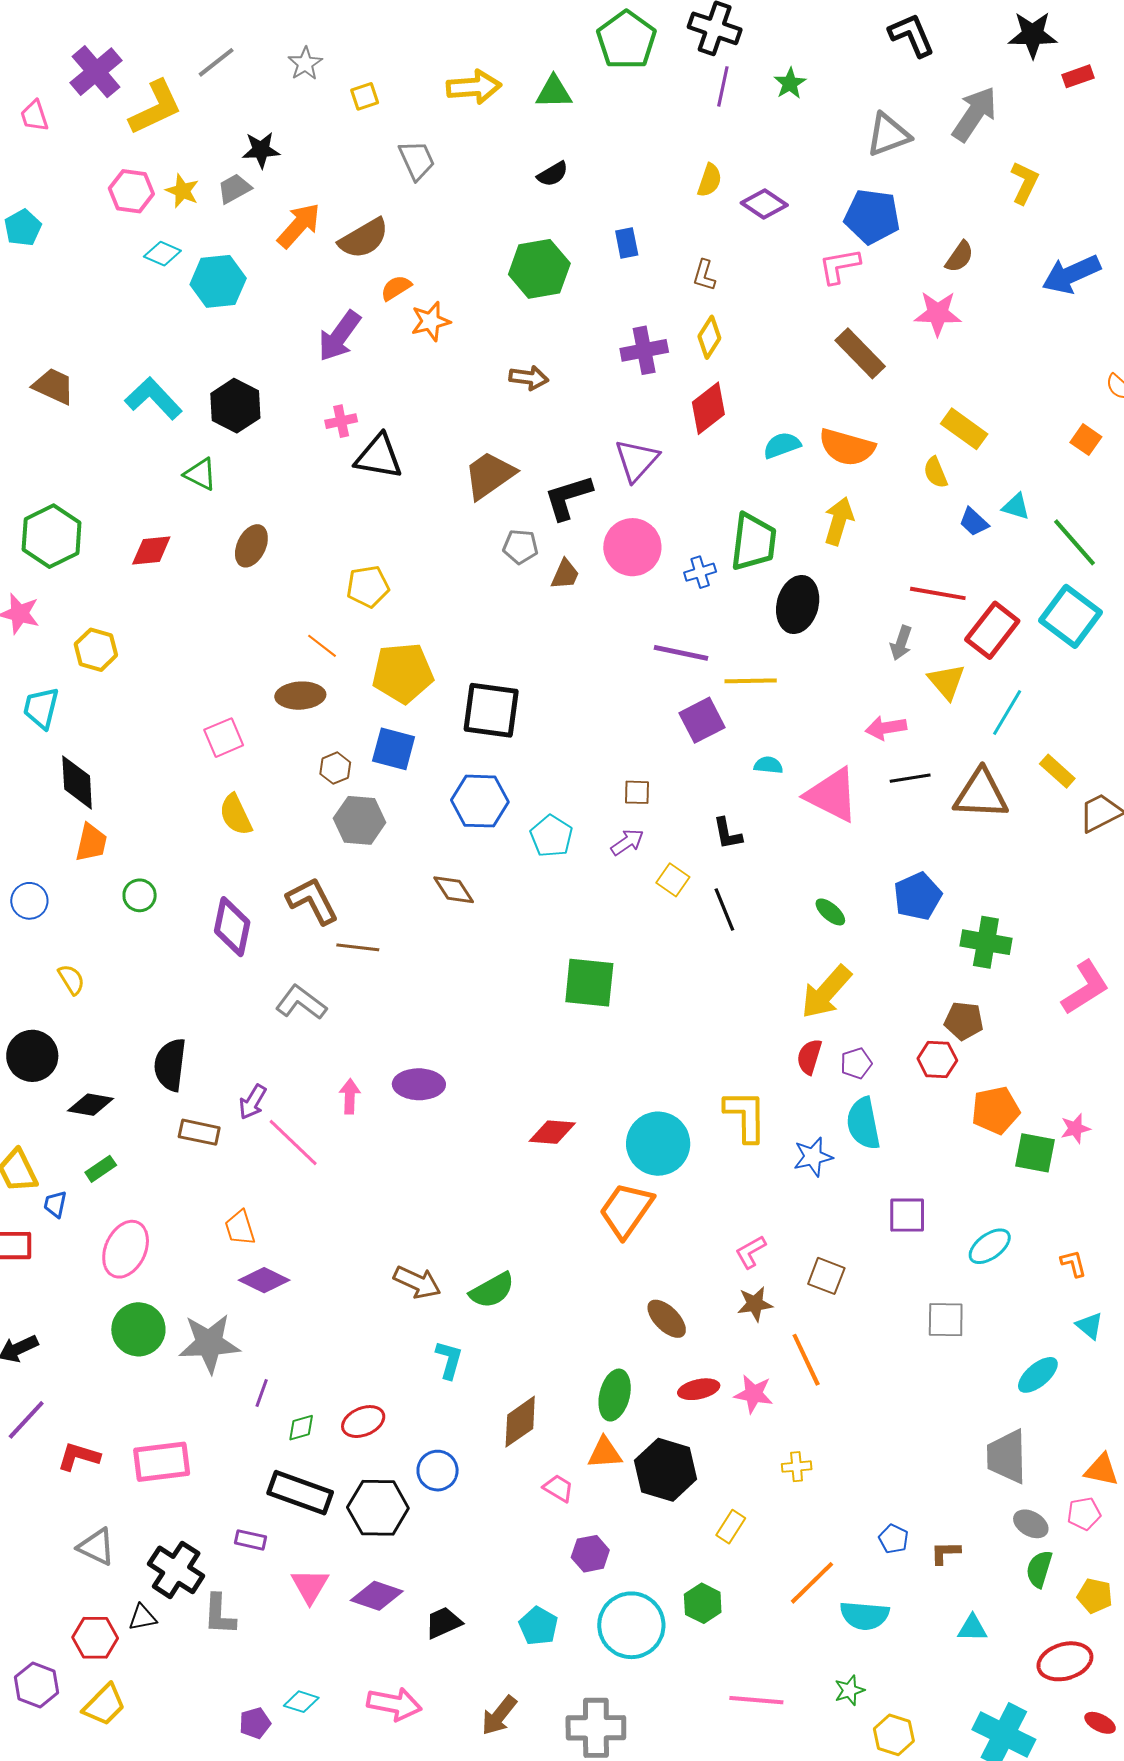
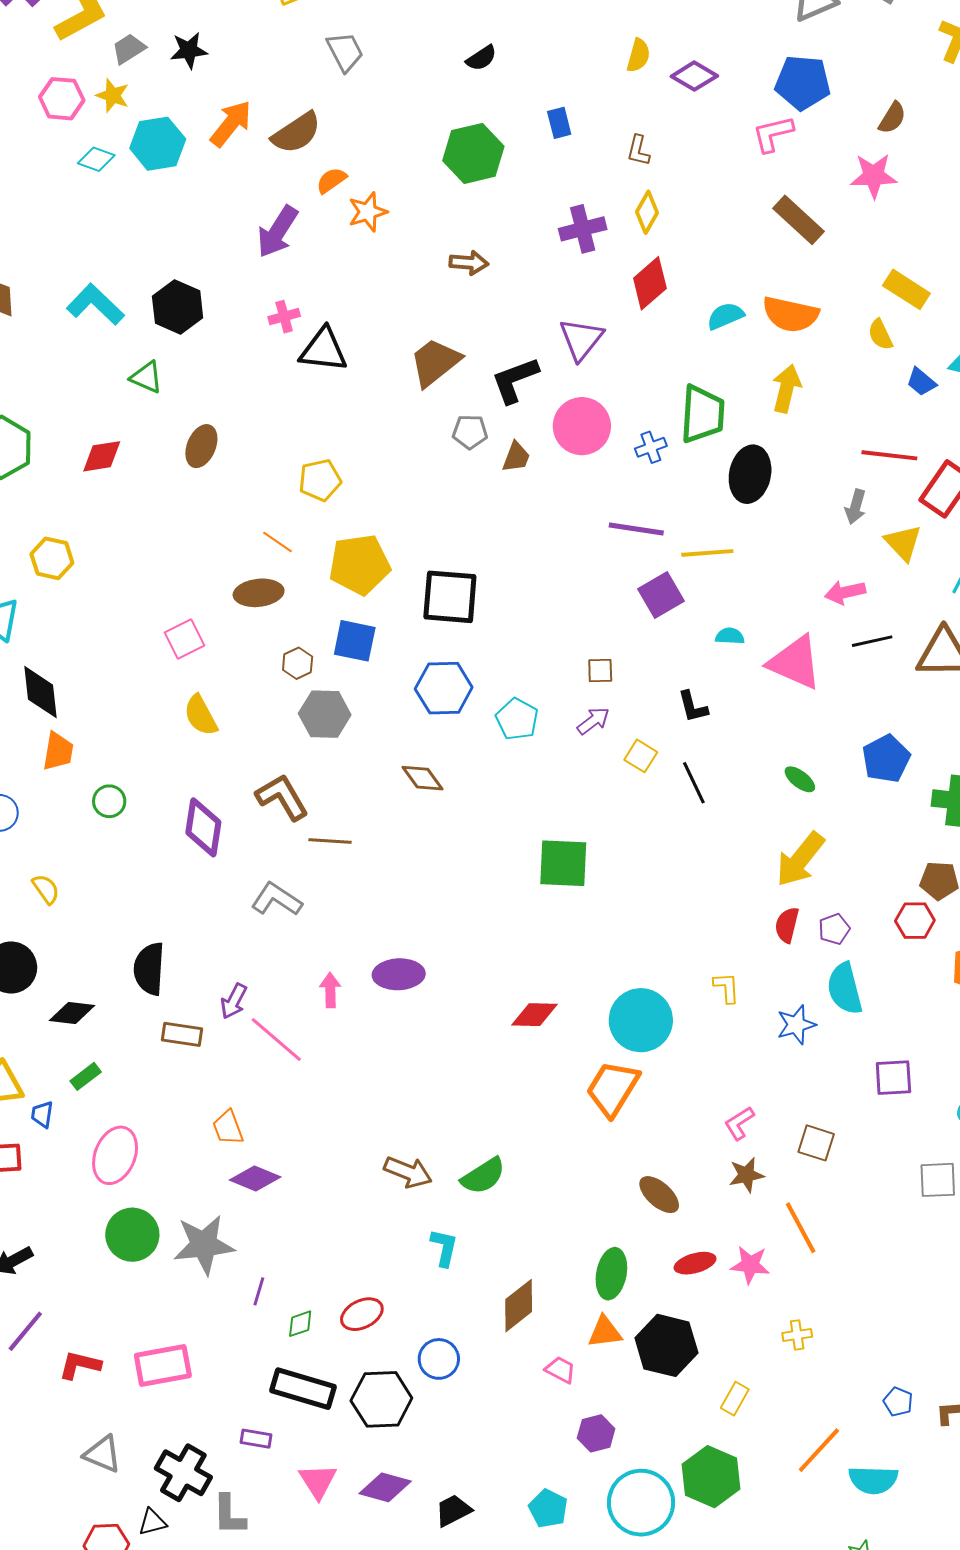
gray trapezoid: (234, 189) -> (129, 49), moved
cyan hexagon: (218, 281) -> (158, 144), moved
yellow L-shape: (745, 1116) -> (727, 988), size x0.6
green hexagon: (703, 1603) -> (711, 1477), size x1.5

